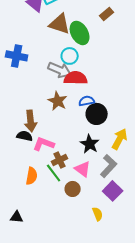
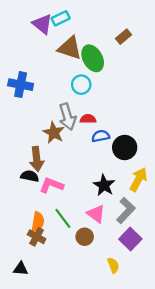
gray arrow: (60, 70) -> (67, 117), moved, turned 50
red semicircle: (76, 78) -> (88, 119), moved, size x0.6
brown star: (58, 101) -> (54, 133), moved
black circle: (97, 114) -> (125, 148), moved
brown cross: (60, 160) -> (37, 237), moved, turned -35

